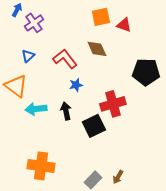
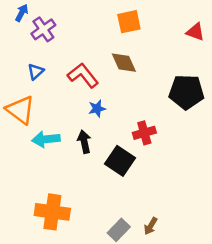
red triangle: (124, 25) -> (195, 32), moved
red cross: (113, 104) -> (144, 133), size x0.7
black square: (94, 126) -> (120, 161), turned -30

